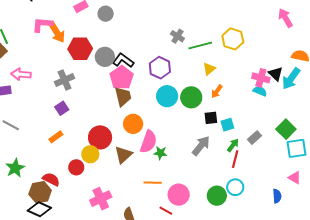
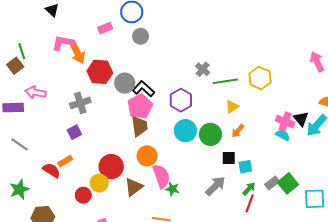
gray circle: (106, 14) -> (141, 36), moved
green square: (286, 129) -> (288, 183), moved
pink semicircle: (148, 142) -> (161, 176), turned -45
red semicircle: (51, 179) -> (51, 170), moved

